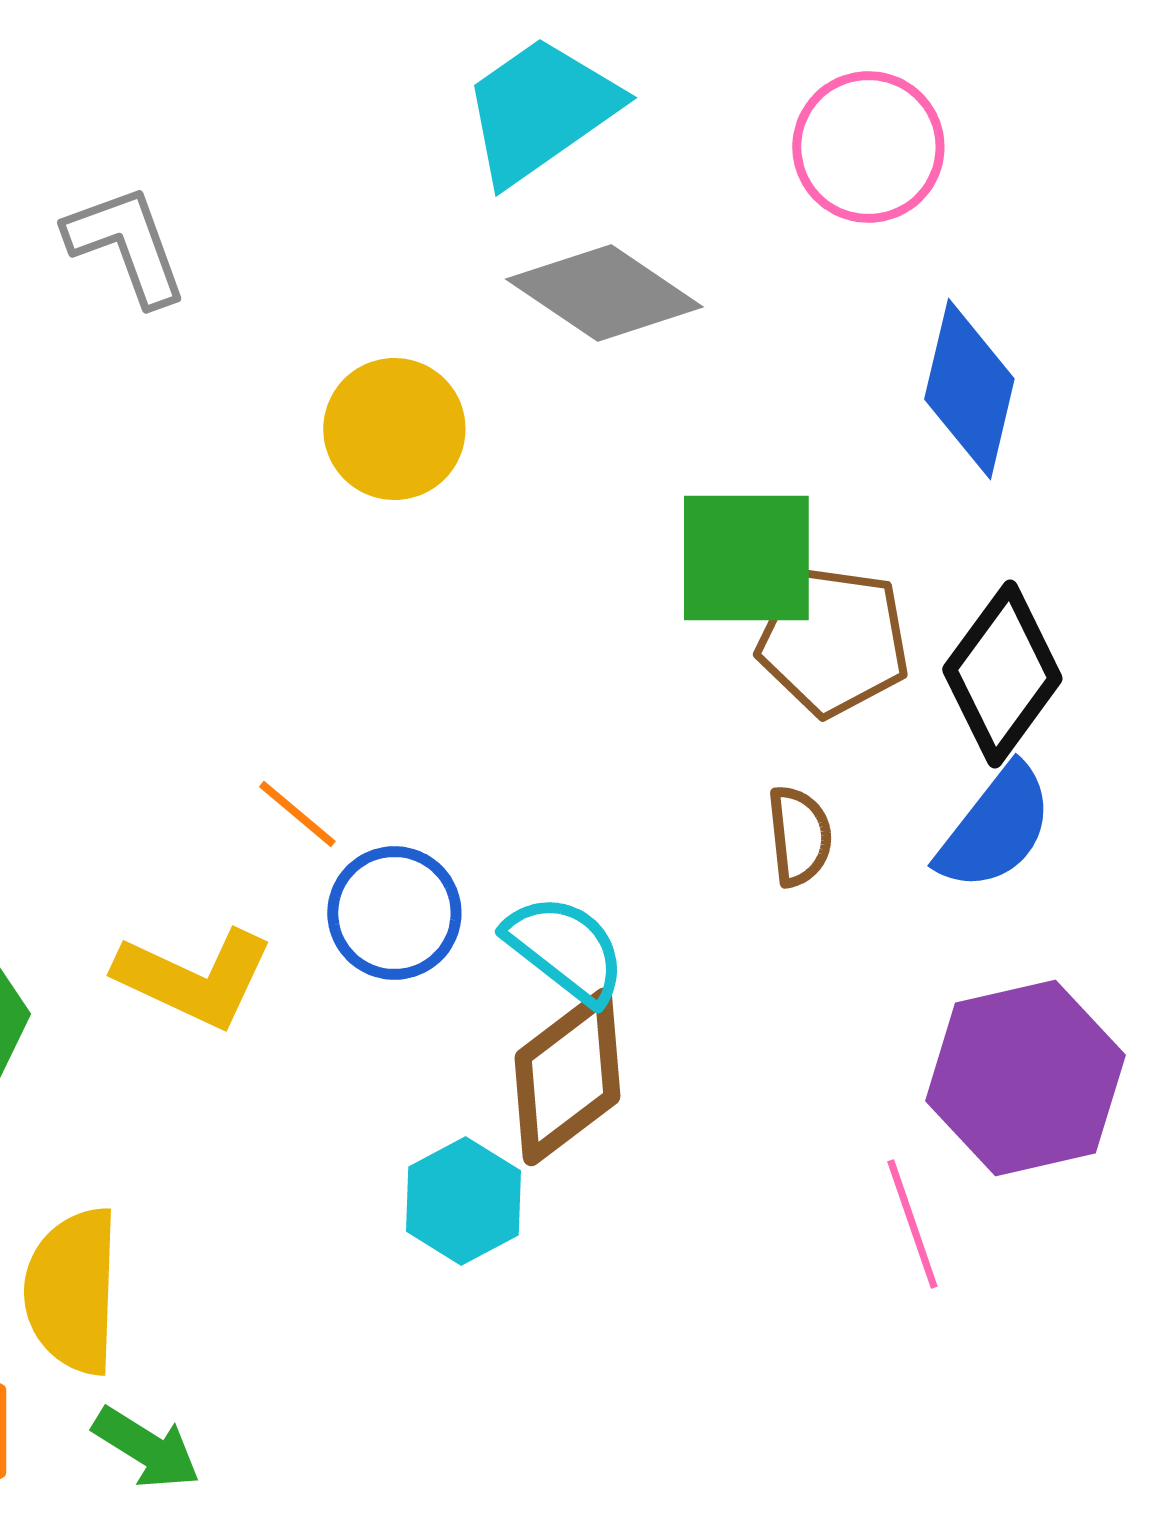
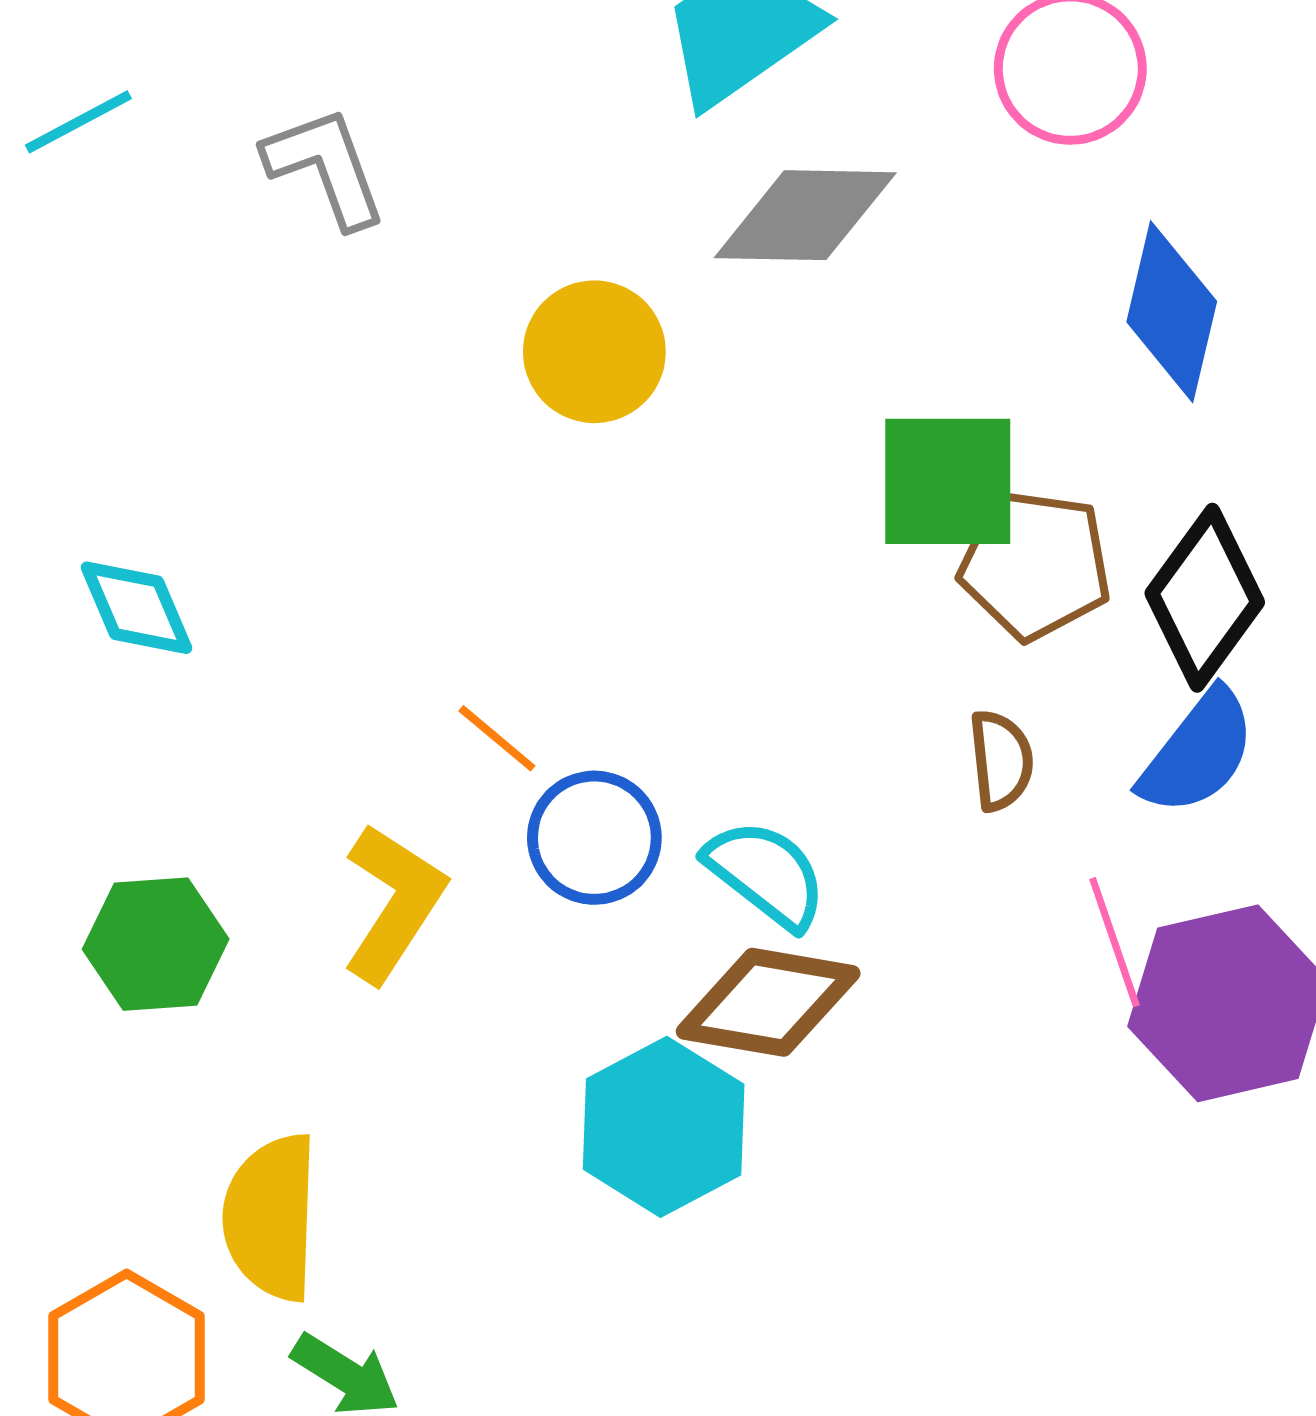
gray diamond: (604, 293) -> (805, 215), turned -33
yellow L-shape: (194, 978) -> (394, 903), turned -82
brown diamond: (567, 1077) -> (768, 1002), turned 47
cyan hexagon: (463, 1201) -> (664, 1127), size x1.4
pink line: (912, 1224) -> (1114, 942), moved

